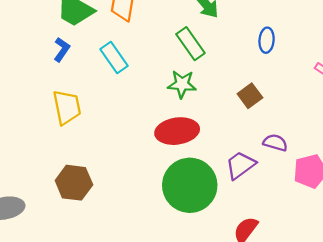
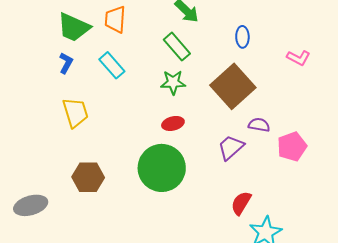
brown square: (250, 96) -> (233, 86), size x2.0
red ellipse: (177, 131) -> (173, 123), size x0.6
green circle: (190, 185) -> (162, 168), moved

